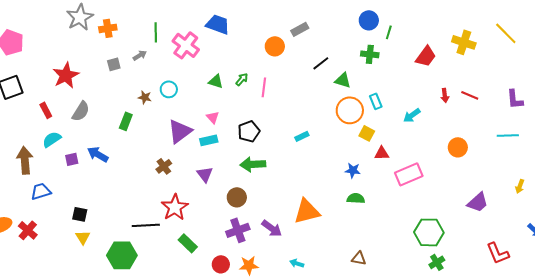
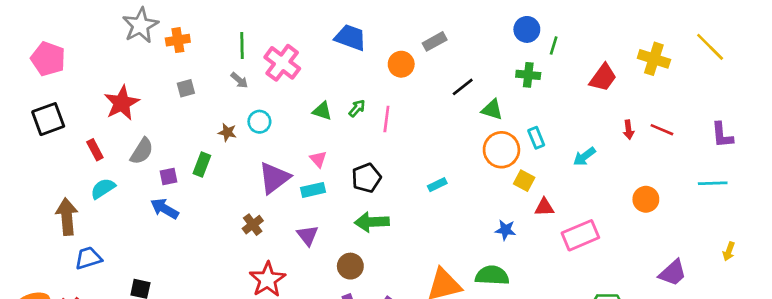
blue trapezoid: (218, 24) -> (350, 37), moved
gray arrow: (140, 55) -> (239, 80), moved, turned 72
purple square: (72, 159) -> (168, 177), moved
green semicircle: (356, 198) -> (492, 275), moved, size x1.4

